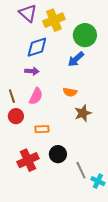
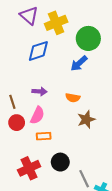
purple arrow: (32, 71) -> (39, 91), moved
pink semicircle: (36, 96) -> (37, 115), moved

